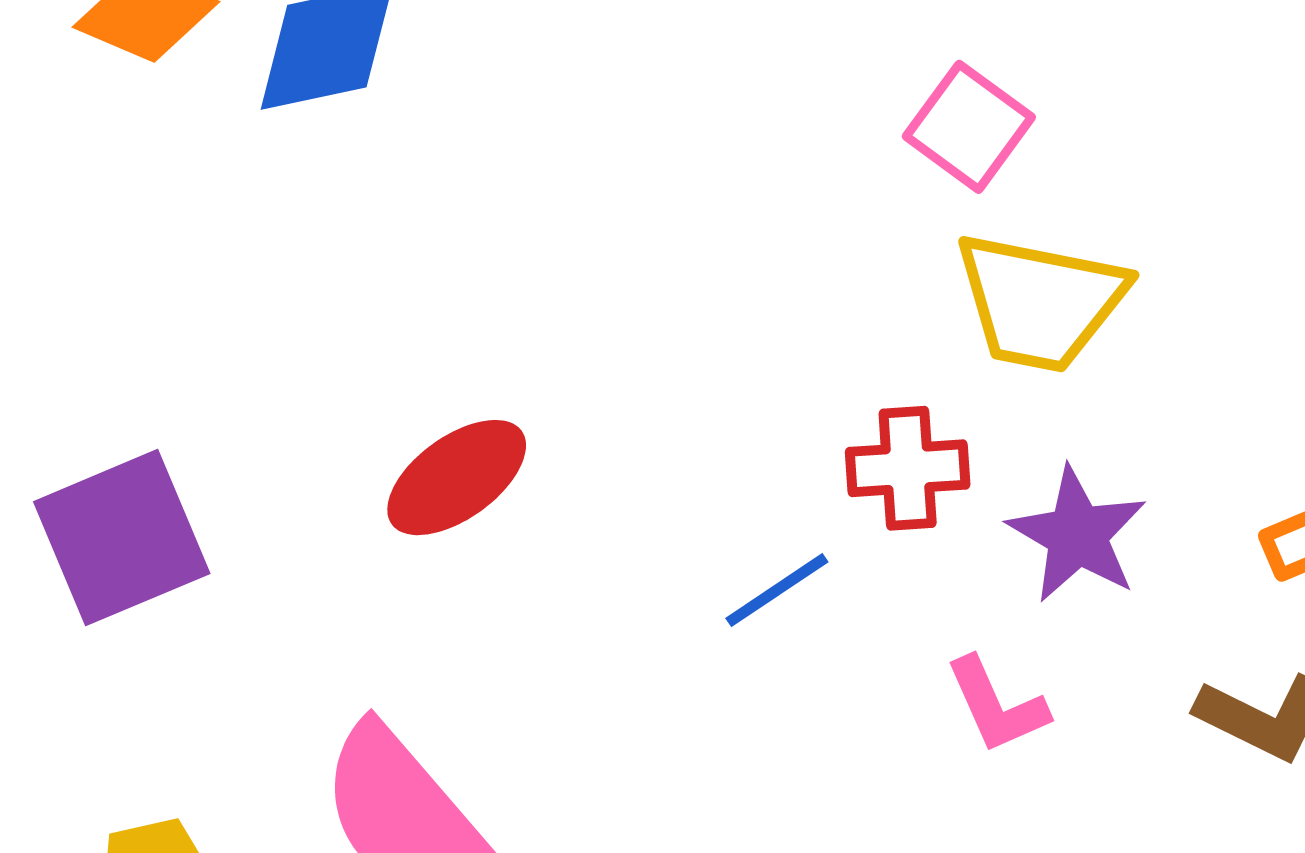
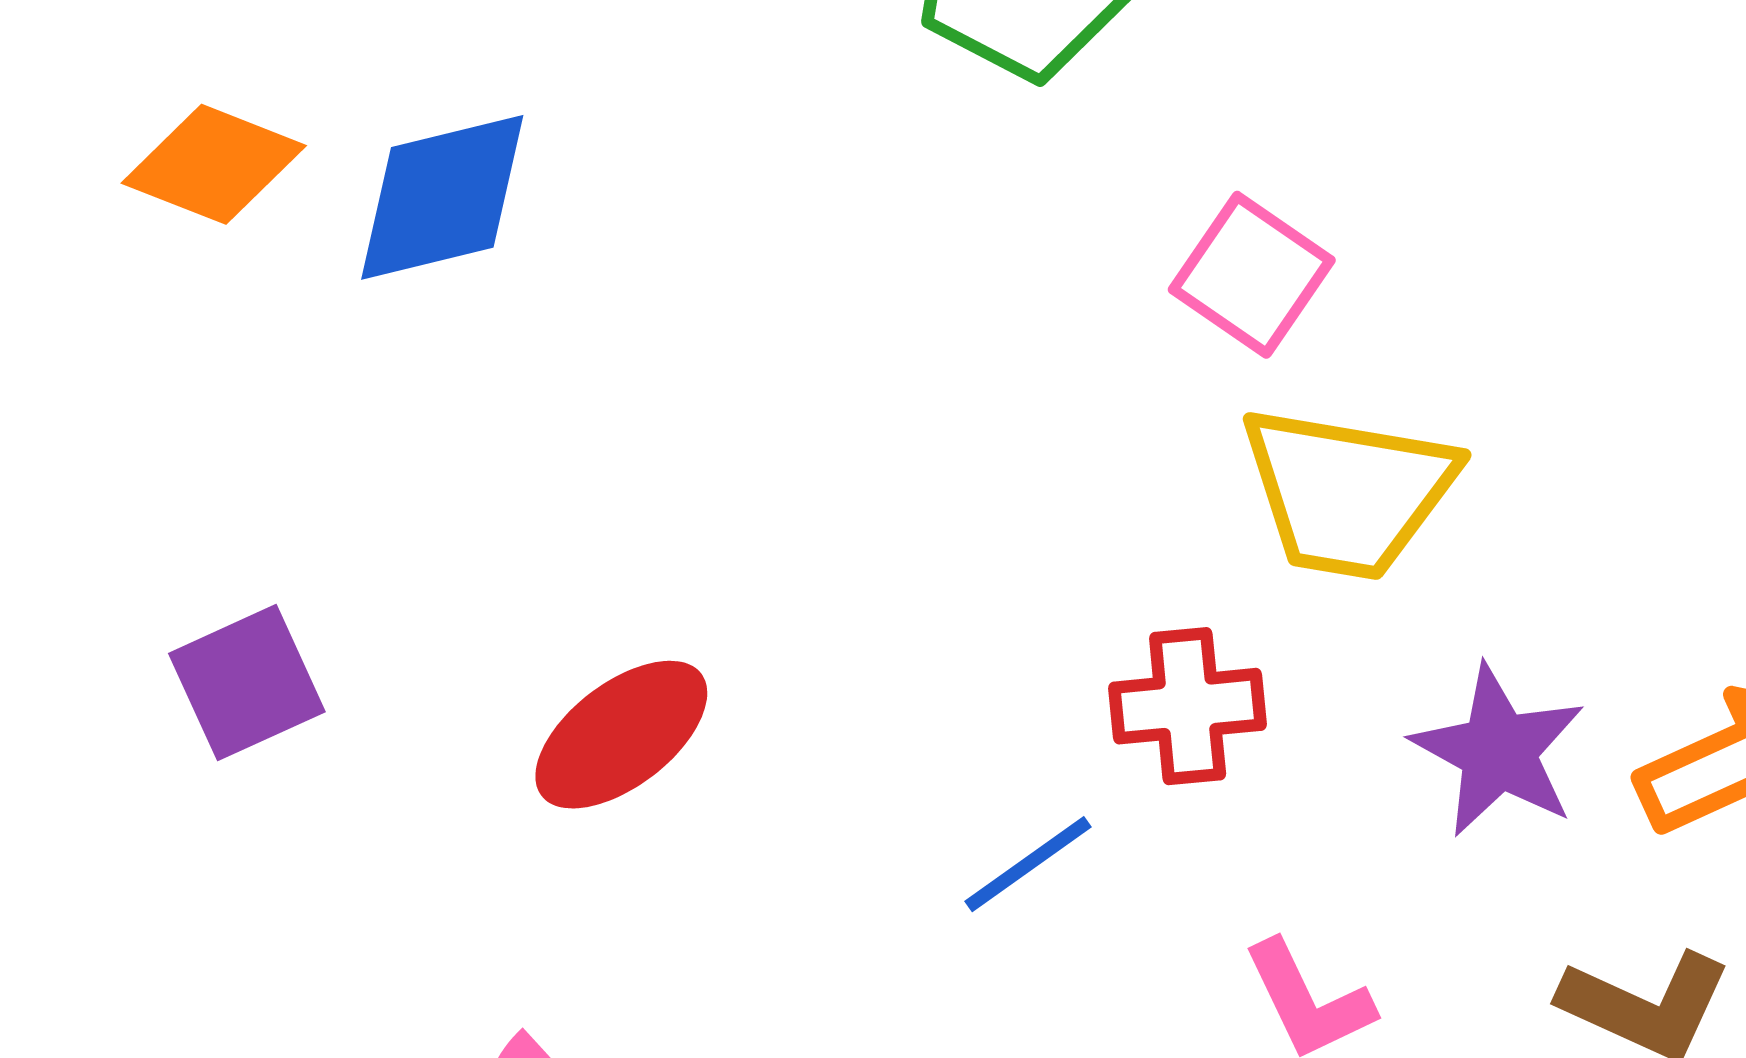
purple star: (1077, 535) -> (1498, 751), moved
purple square: (122, 538) -> (247, 683), moved, size x0.7

